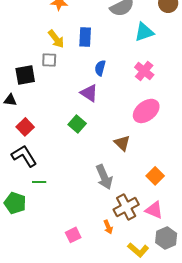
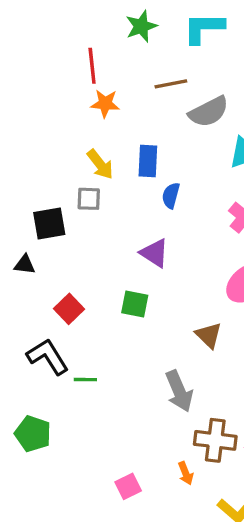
blue semicircle: (100, 68) -> (171, 196), moved
green square: (77, 124) -> (135, 304), turned -30
red square: (25, 127) -> (69, 309), moved
green line: (39, 182) -> (85, 380), moved
brown cross: (126, 207) -> (215, 440), turned 35

